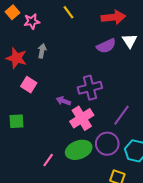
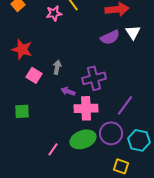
pink star: (32, 21) -> (54, 13), moved
gray arrow: (42, 51) -> (57, 67), moved
pink cross: (82, 118) -> (86, 108), turned 30

